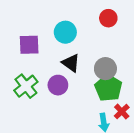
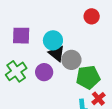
cyan circle: (65, 32) -> (53, 40), moved
gray circle: (105, 69) -> (71, 60), moved
green pentagon: (108, 88) -> (88, 77), turned 30

